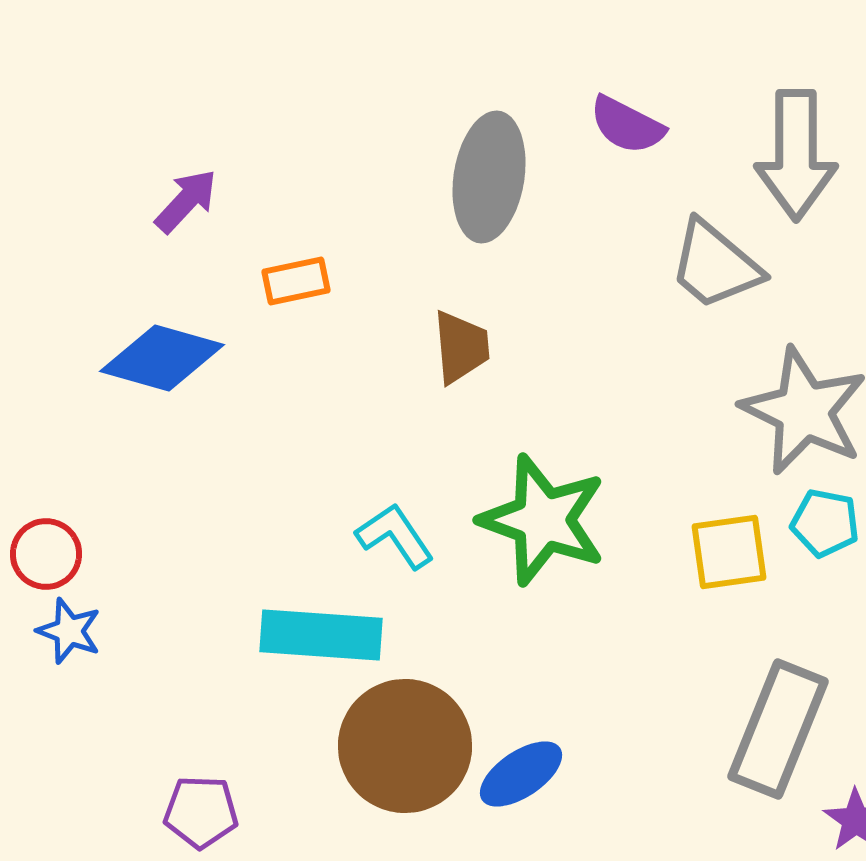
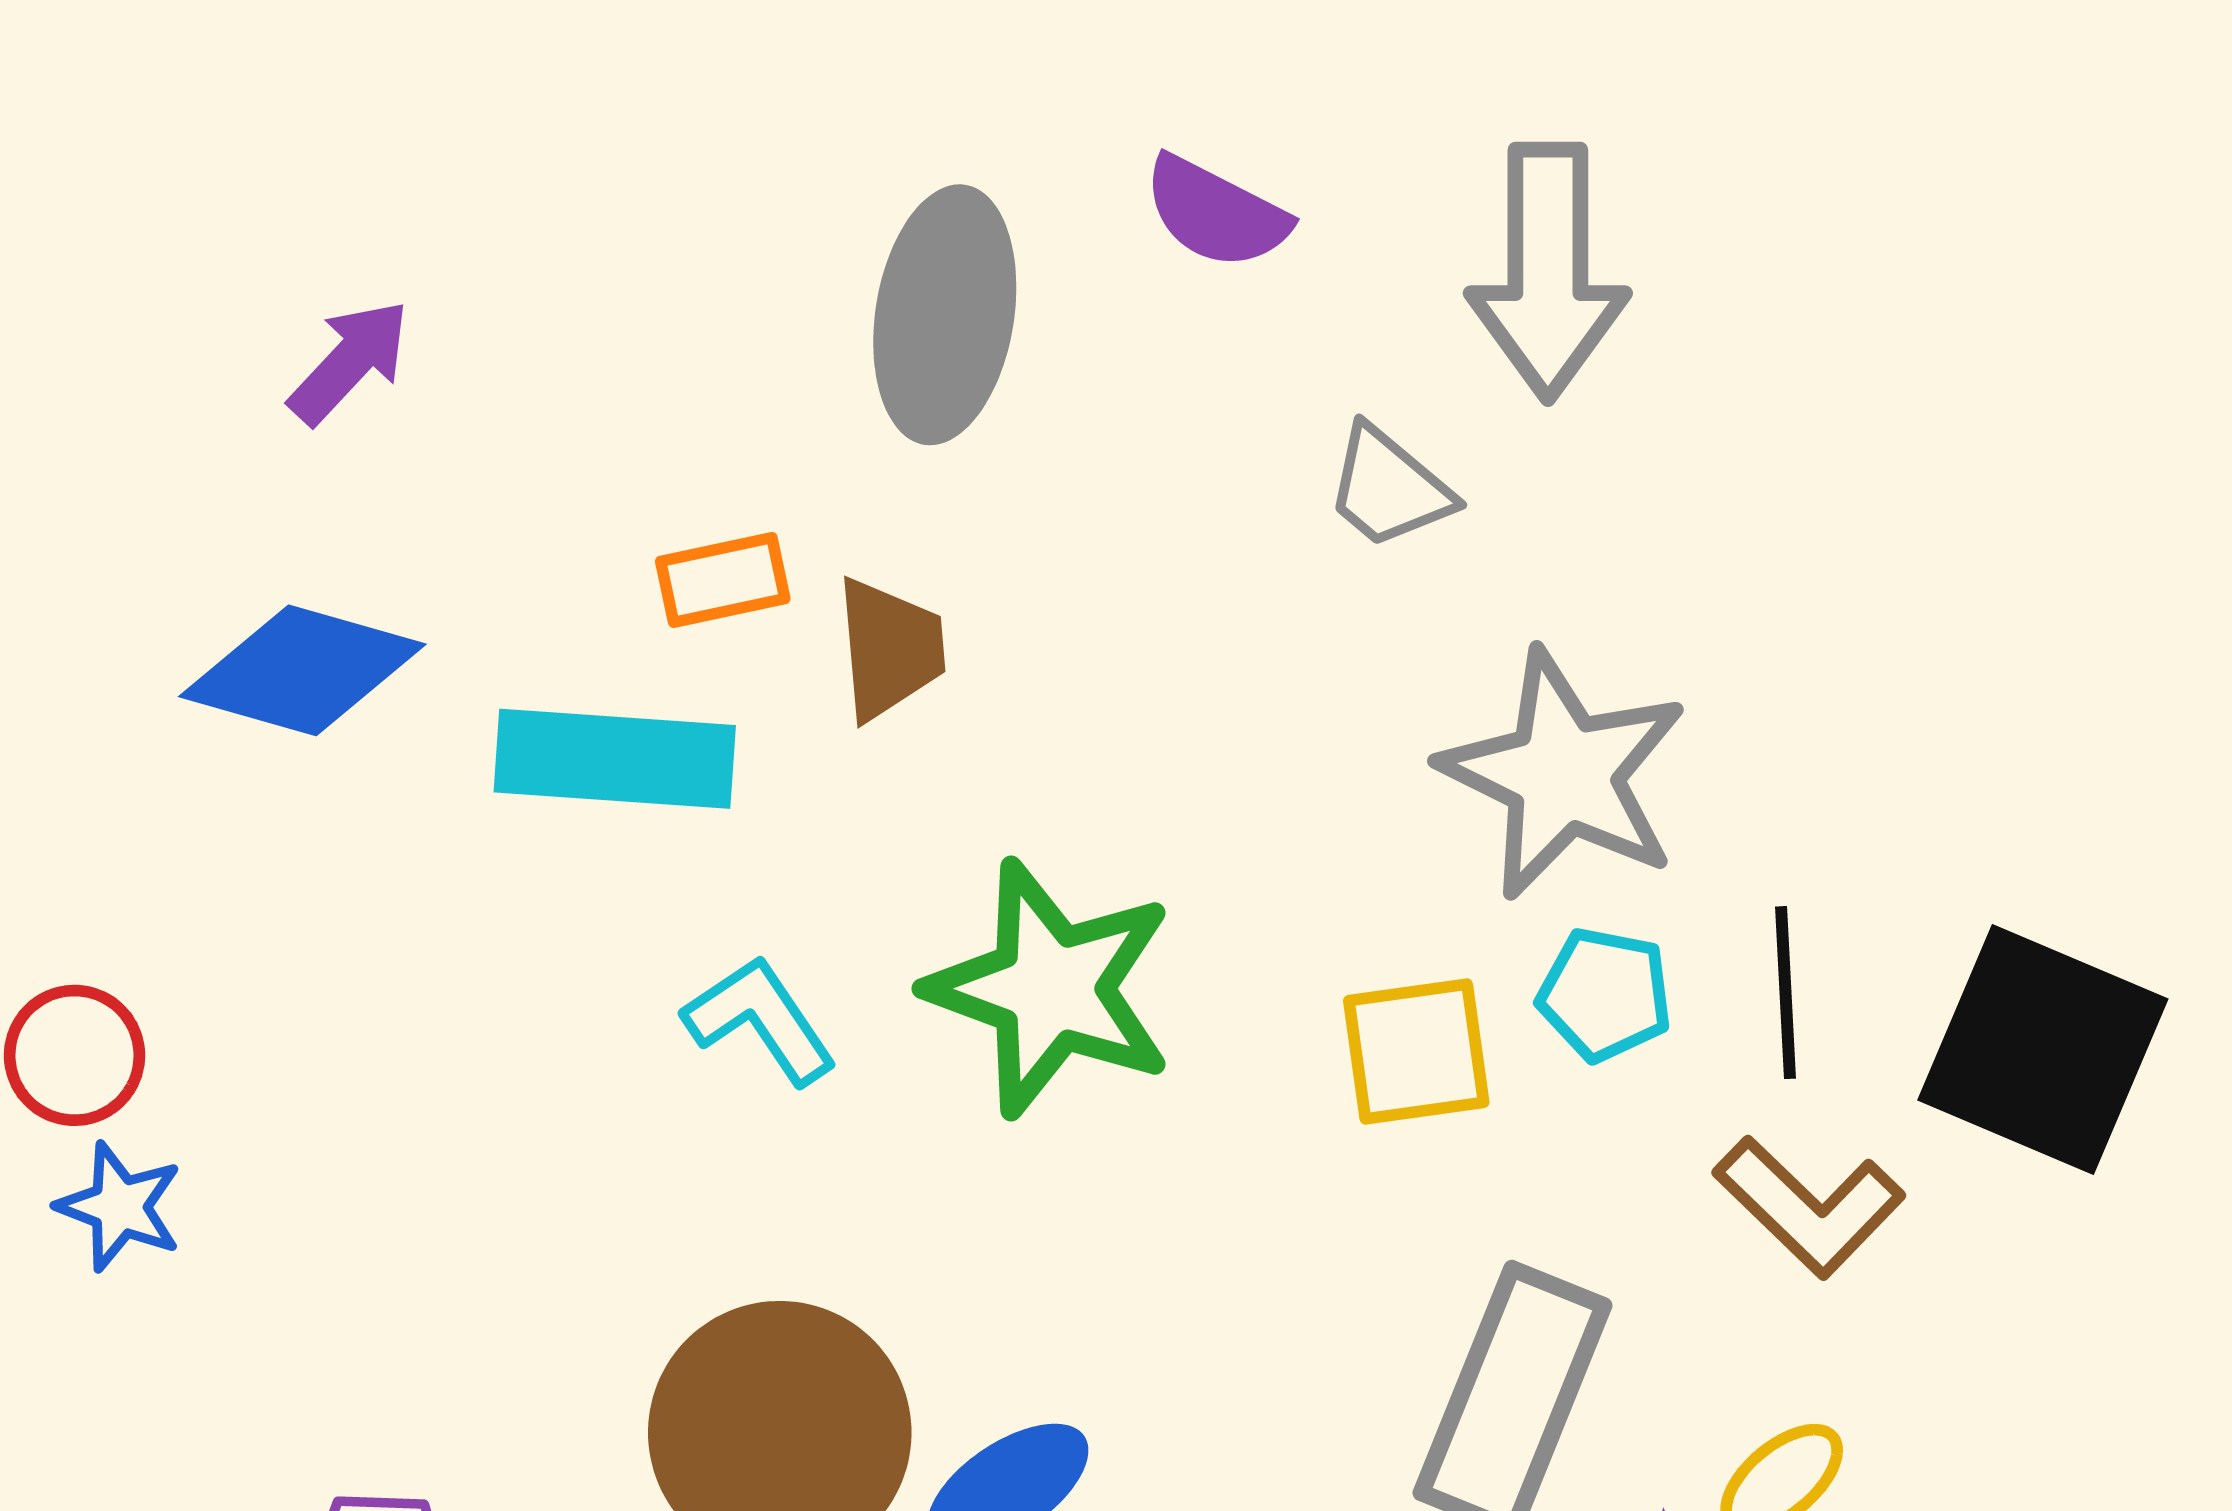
gray trapezoid: (715, 265) -> (1389, 488), size x0.7
orange rectangle: (296, 281) -> (723, 580), moved
cyan rectangle: (321, 635) -> (615, 759), moved

